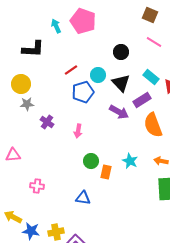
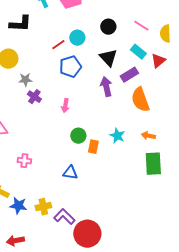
pink line: (154, 42) -> (141, 26), moved
cyan circle: (98, 75) -> (77, 38), moved
gray star: (27, 104) -> (25, 80), moved
purple arrow: (119, 112) -> (106, 87), turned -132

